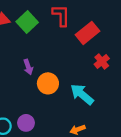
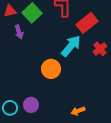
purple arrow: (28, 67) -> (19, 32), moved
cyan arrow: (82, 94) -> (71, 46), moved, turned 90

